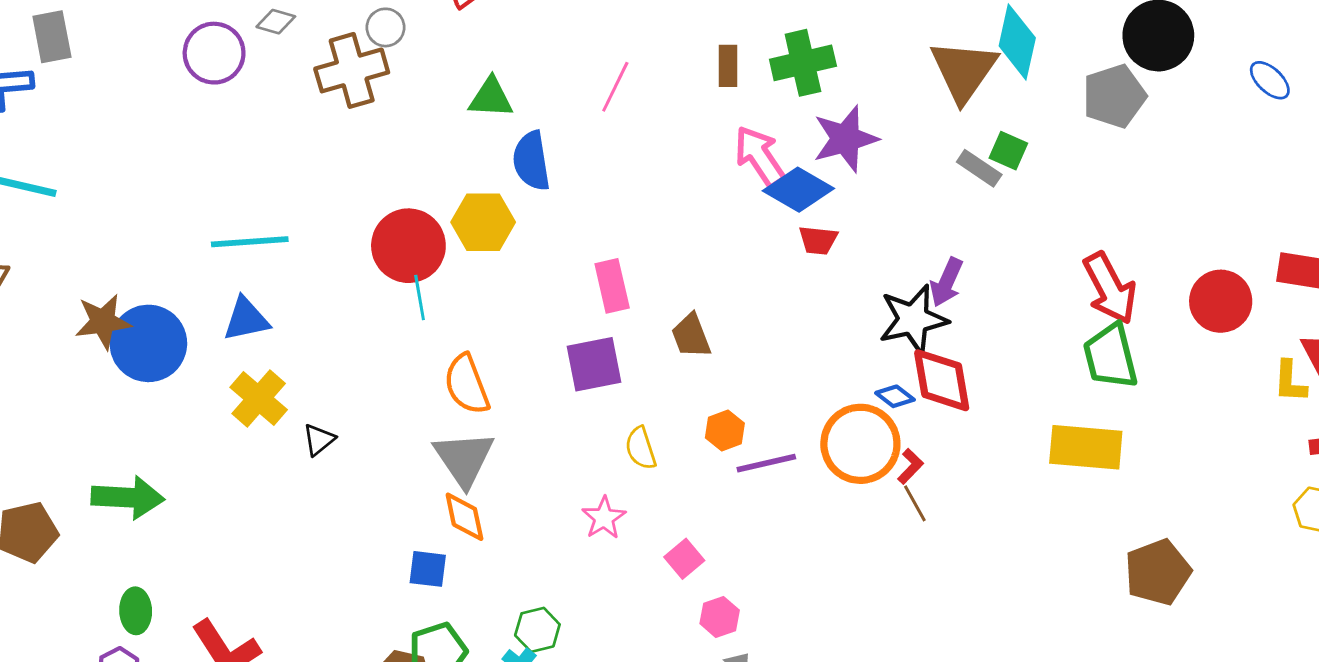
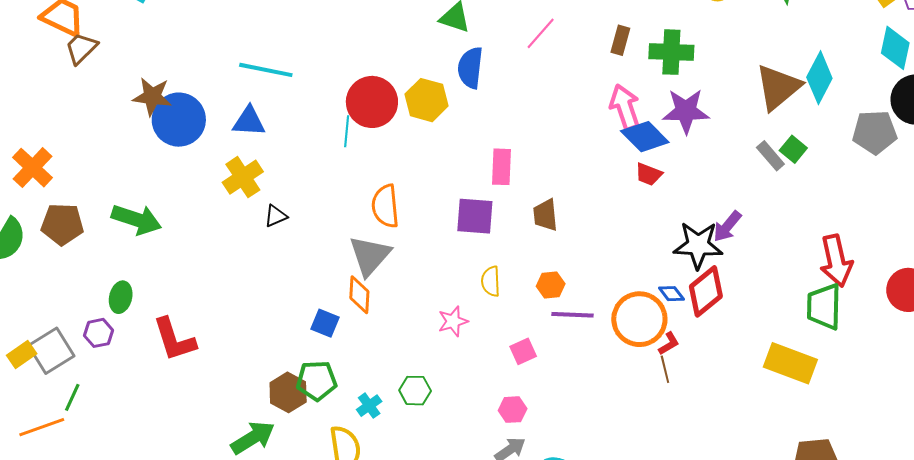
cyan line: (420, 298) -> (347, 131), moved
red diamond: (942, 380) -> (706, 291), turned 45
pink square: (684, 559) -> (523, 351), moved
green hexagon: (537, 630) -> (415, 391), moved

